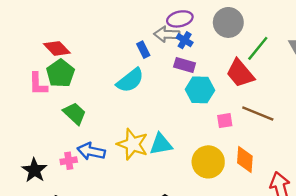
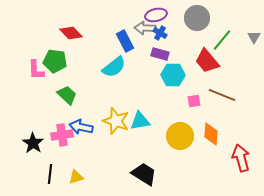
red diamond: (57, 48) -> (71, 33), moved
blue rectangle: (143, 50) -> (125, 41), size x1.5
green pentagon: (60, 73) -> (55, 61), turned -30
pink cross: (69, 161) -> (62, 135), size x1.5

